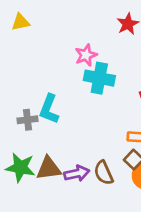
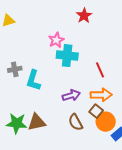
gray cross: (28, 120) -> (15, 69), moved
purple arrow: (77, 173) -> (71, 95), moved

